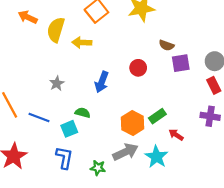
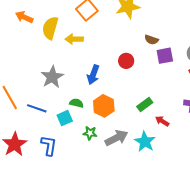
gray star: (57, 83) -> (52, 77), size x1.6
orange hexagon: (133, 123) -> (104, 106), moved
blue L-shape: (64, 158) -> (49, 145), moved
green star: (98, 168) -> (90, 133), moved

